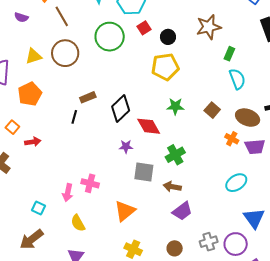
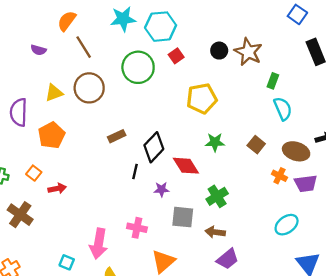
brown star: (209, 27) -> (248, 52), turned -30
black circle: (168, 37) -> (219, 51), moved
black line: (74, 117) -> (135, 171), moved
pink cross: (90, 183) -> (137, 228), moved
pink arrow: (68, 193) -> (99, 244), size x1.5

